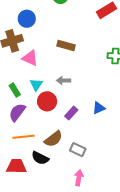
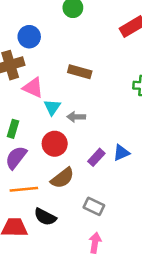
cyan triangle: (36, 85) -> (52, 107), moved
green rectangle: (15, 90) -> (13, 129), turned 48
purple rectangle: (71, 113) -> (96, 157), moved
brown semicircle: (53, 139) -> (62, 178), moved

